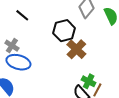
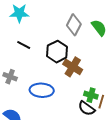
black line: (22, 15) -> (24, 45), moved
blue ellipse: (18, 62) -> (42, 90), moved

